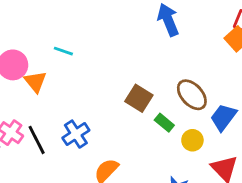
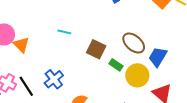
cyan line: (63, 51) -> (64, 32), moved
yellow circle: (192, 140) -> (137, 75), size x1.5

